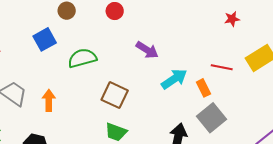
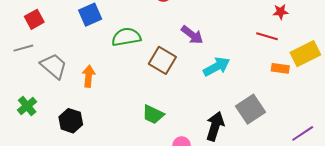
red line: (222, 67) -> (267, 36), moved
orange rectangle: (203, 88) -> (280, 68), moved, turned -60
brown square: (115, 95) -> (162, 60), moved

